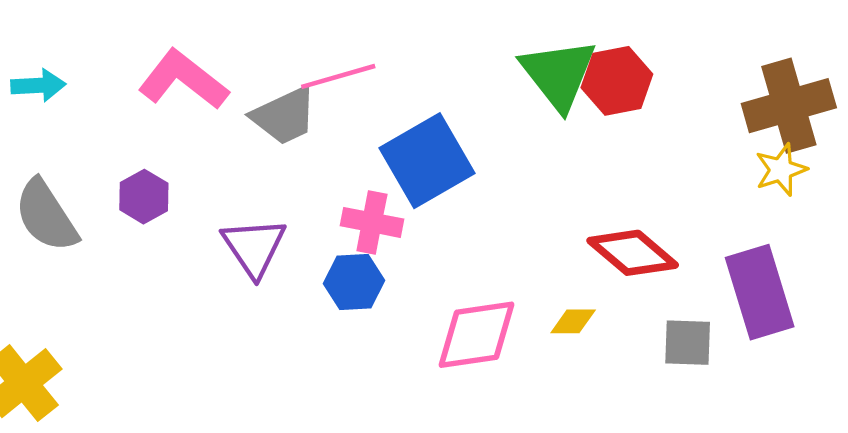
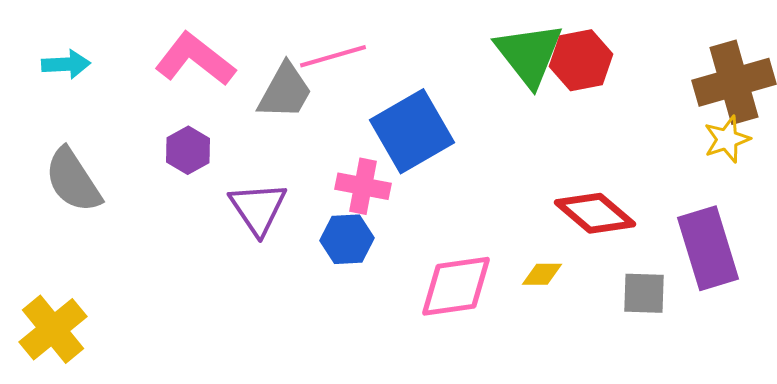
gray trapezoid: (284, 116) -> (285, 91), turned -36
purple hexagon: (144, 197) -> (188, 150), moved

